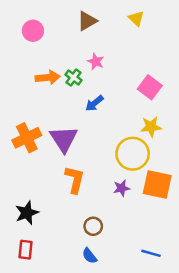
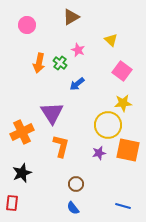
yellow triangle: (136, 18) -> (111, 40), moved
orange arrow: (48, 77) -> (39, 63), turned 108
orange cross: (27, 138) -> (22, 132), moved
red rectangle: (26, 250) -> (12, 203), moved

